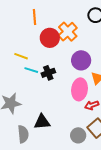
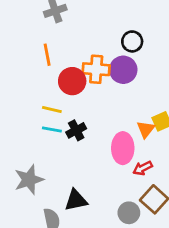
orange cross: (68, 32) -> (96, 69), turned -36
yellow line: (21, 56) -> (52, 110), moved
purple circle: (81, 60) -> (123, 70), moved

